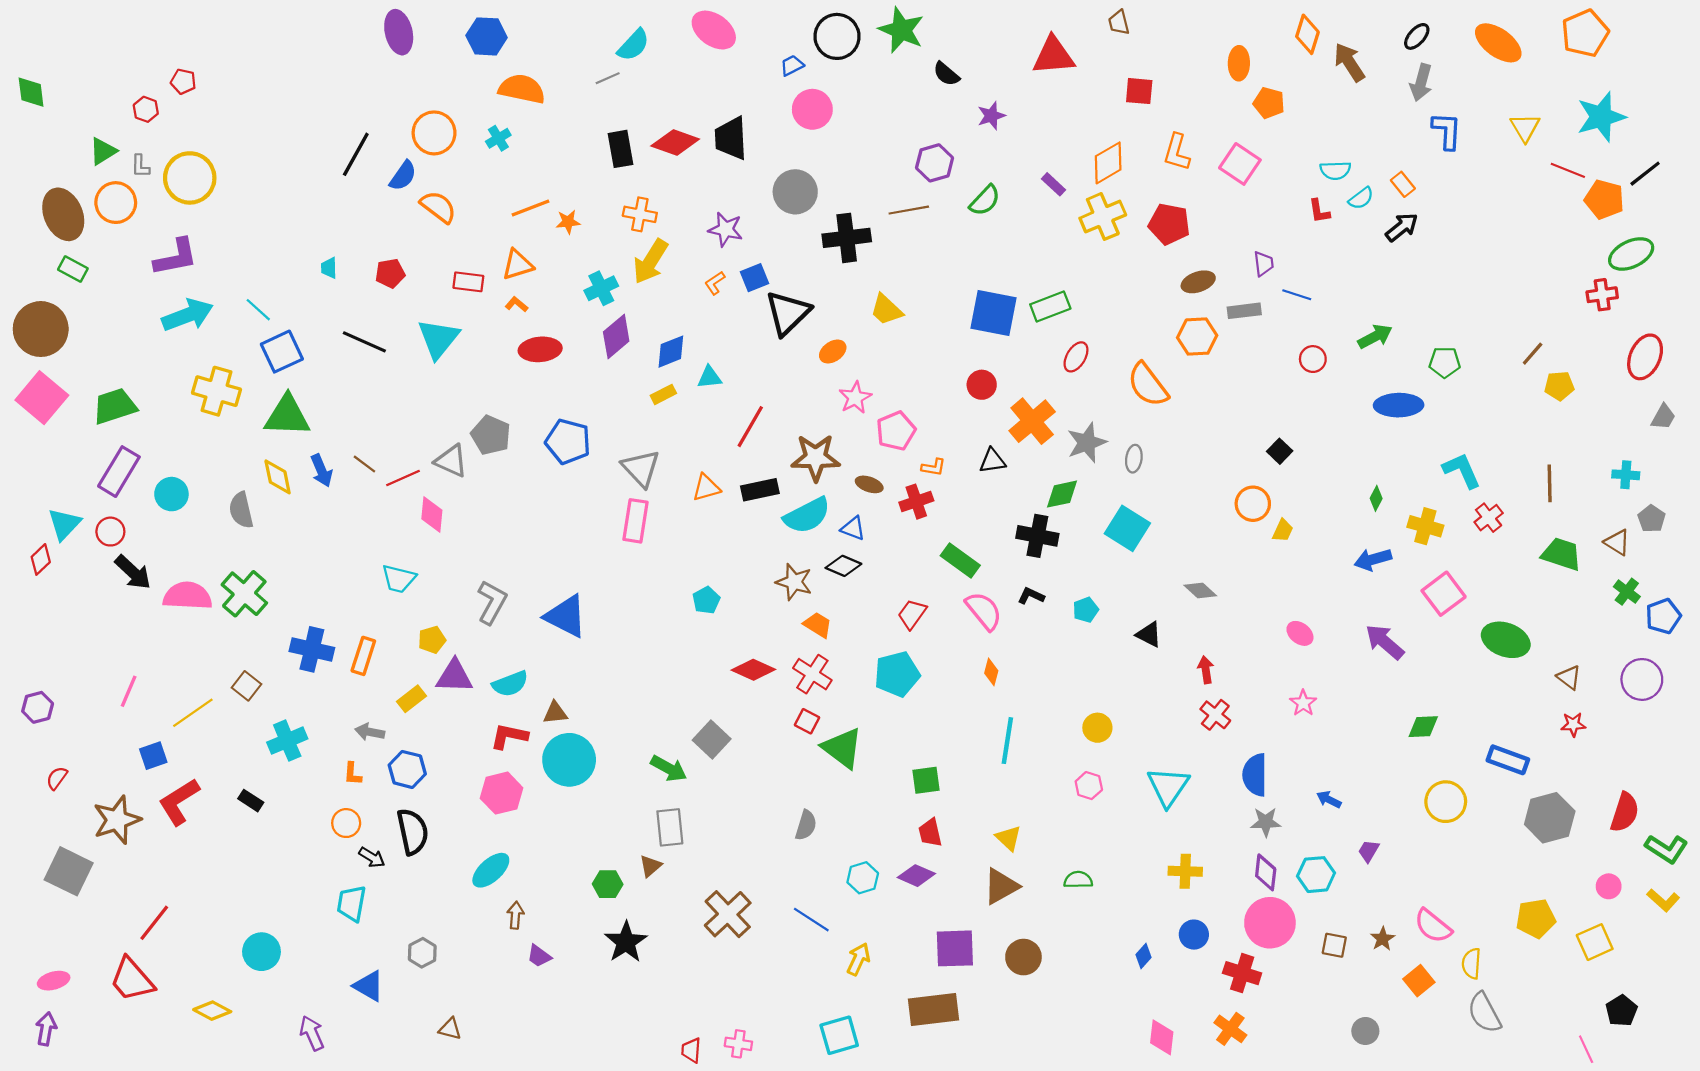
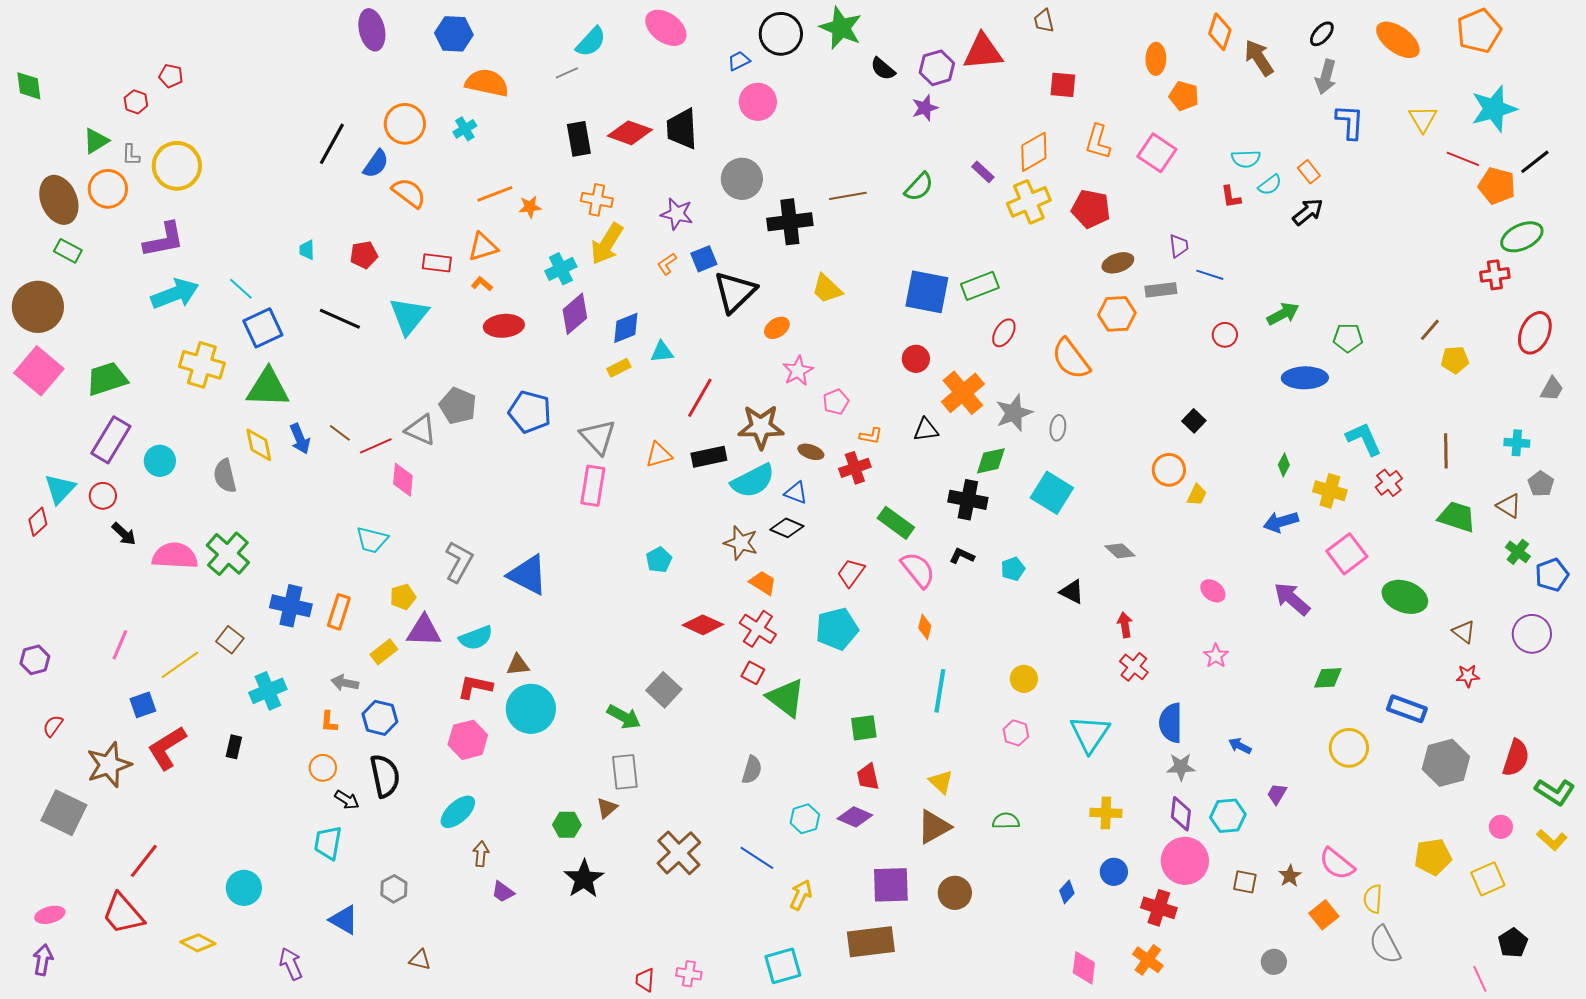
purple hexagon: (935, 163) -> (937, 68), moved
pink pentagon: (896, 431) -> (836, 402), size x0.7
black arrow: (133, 572) -> (124, 534), size x0.7
black rectangle: (251, 801) -> (234, 747), turned 70

